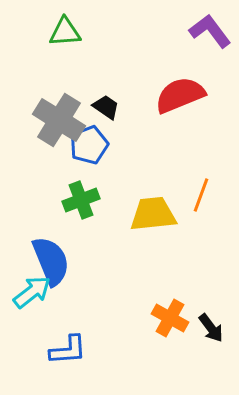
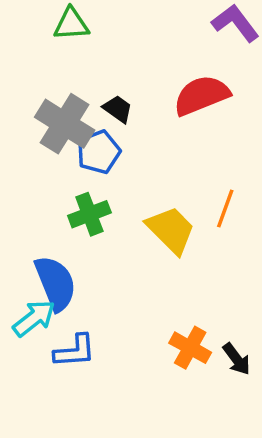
yellow trapezoid: (153, 214) -> (171, 230), turned 51
blue L-shape: (68, 350) -> (75, 351), moved

